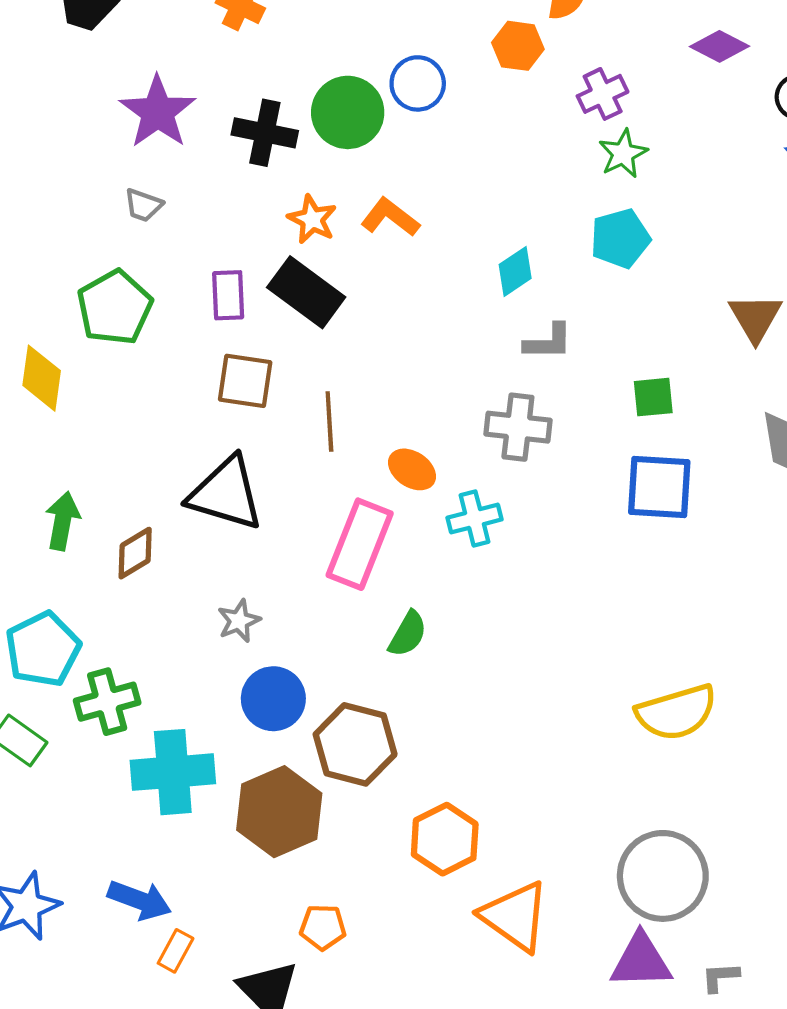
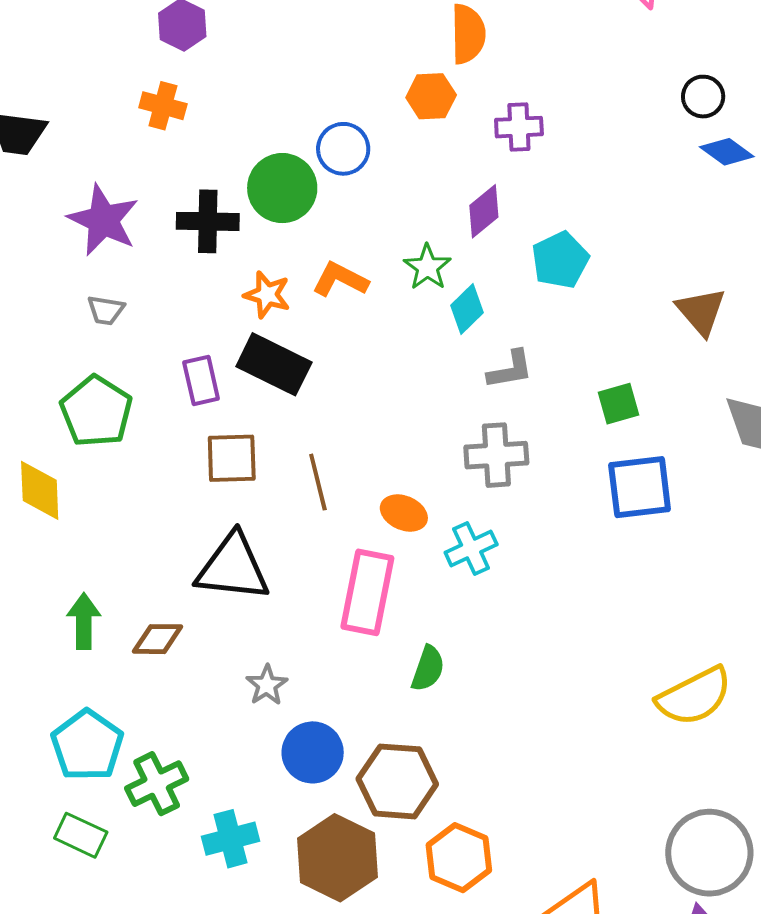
purple diamond: (720, 46) -> (484, 211), moved, turned -56
purple cross: (603, 94) -> (519, 127), turned 33
green star: (623, 154) -> (427, 267), moved
brown diamond: (135, 553) -> (158, 639), turned 42
cyan cross: (173, 772) -> (230, 839), size x0.7
orange hexagon: (445, 839) -> (459, 858), moved

